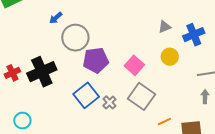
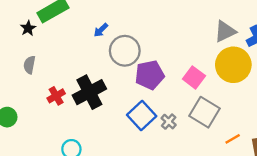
gray triangle: (164, 27) -> (225, 31), size x1.5
yellow circle: (170, 57) -> (233, 65), size x1.8

